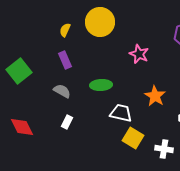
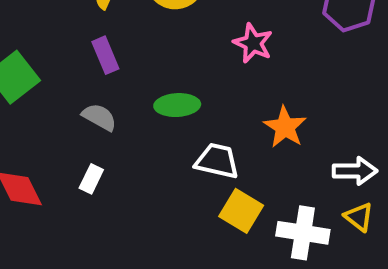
white rectangle: (67, 122) -> (91, 179), moved
white cross: (164, 149) -> (303, 233), size x1.4

